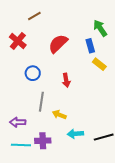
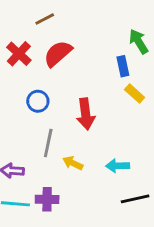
red semicircle: (58, 44) -> (58, 54), moved
red arrow: (66, 80) -> (86, 114), size x1.5
cyan arrow: (75, 134) -> (118, 166), moved

